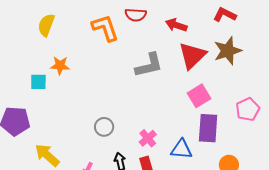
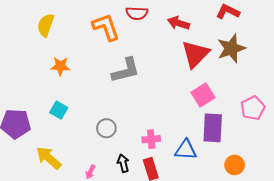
gray L-shape: (149, 65) -> (126, 70), moved
cyan square: (38, 82) -> (59, 110), moved, turned 30
pink cross: (148, 138) -> (151, 139), turned 36

